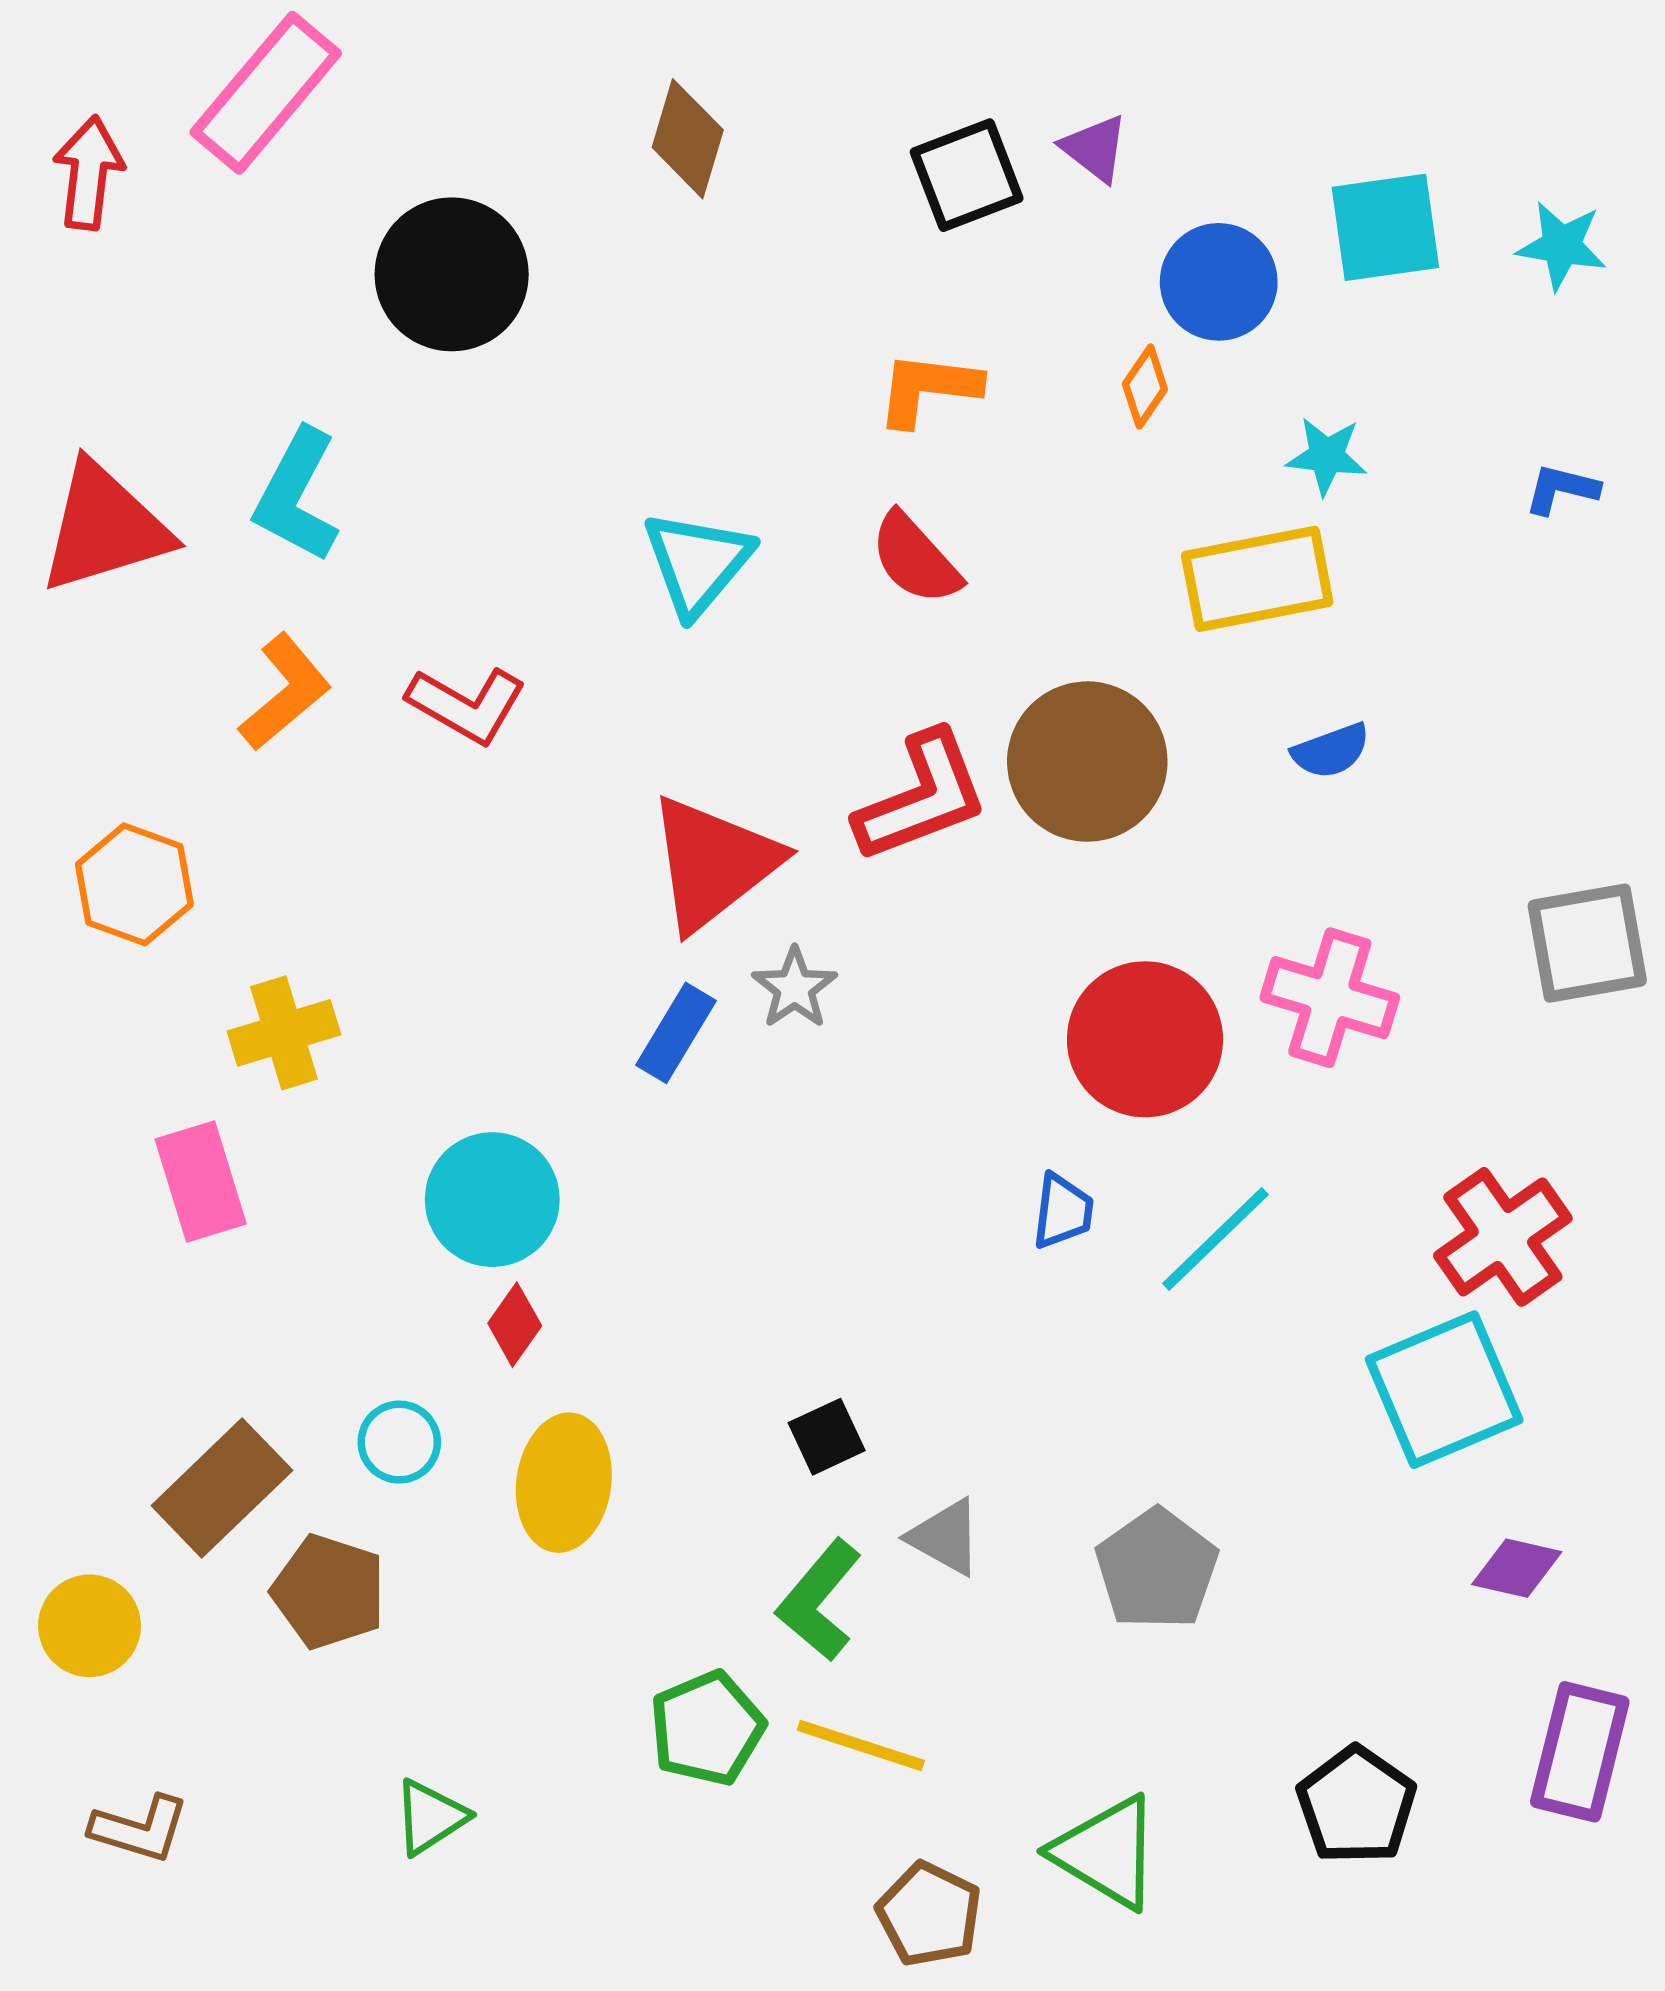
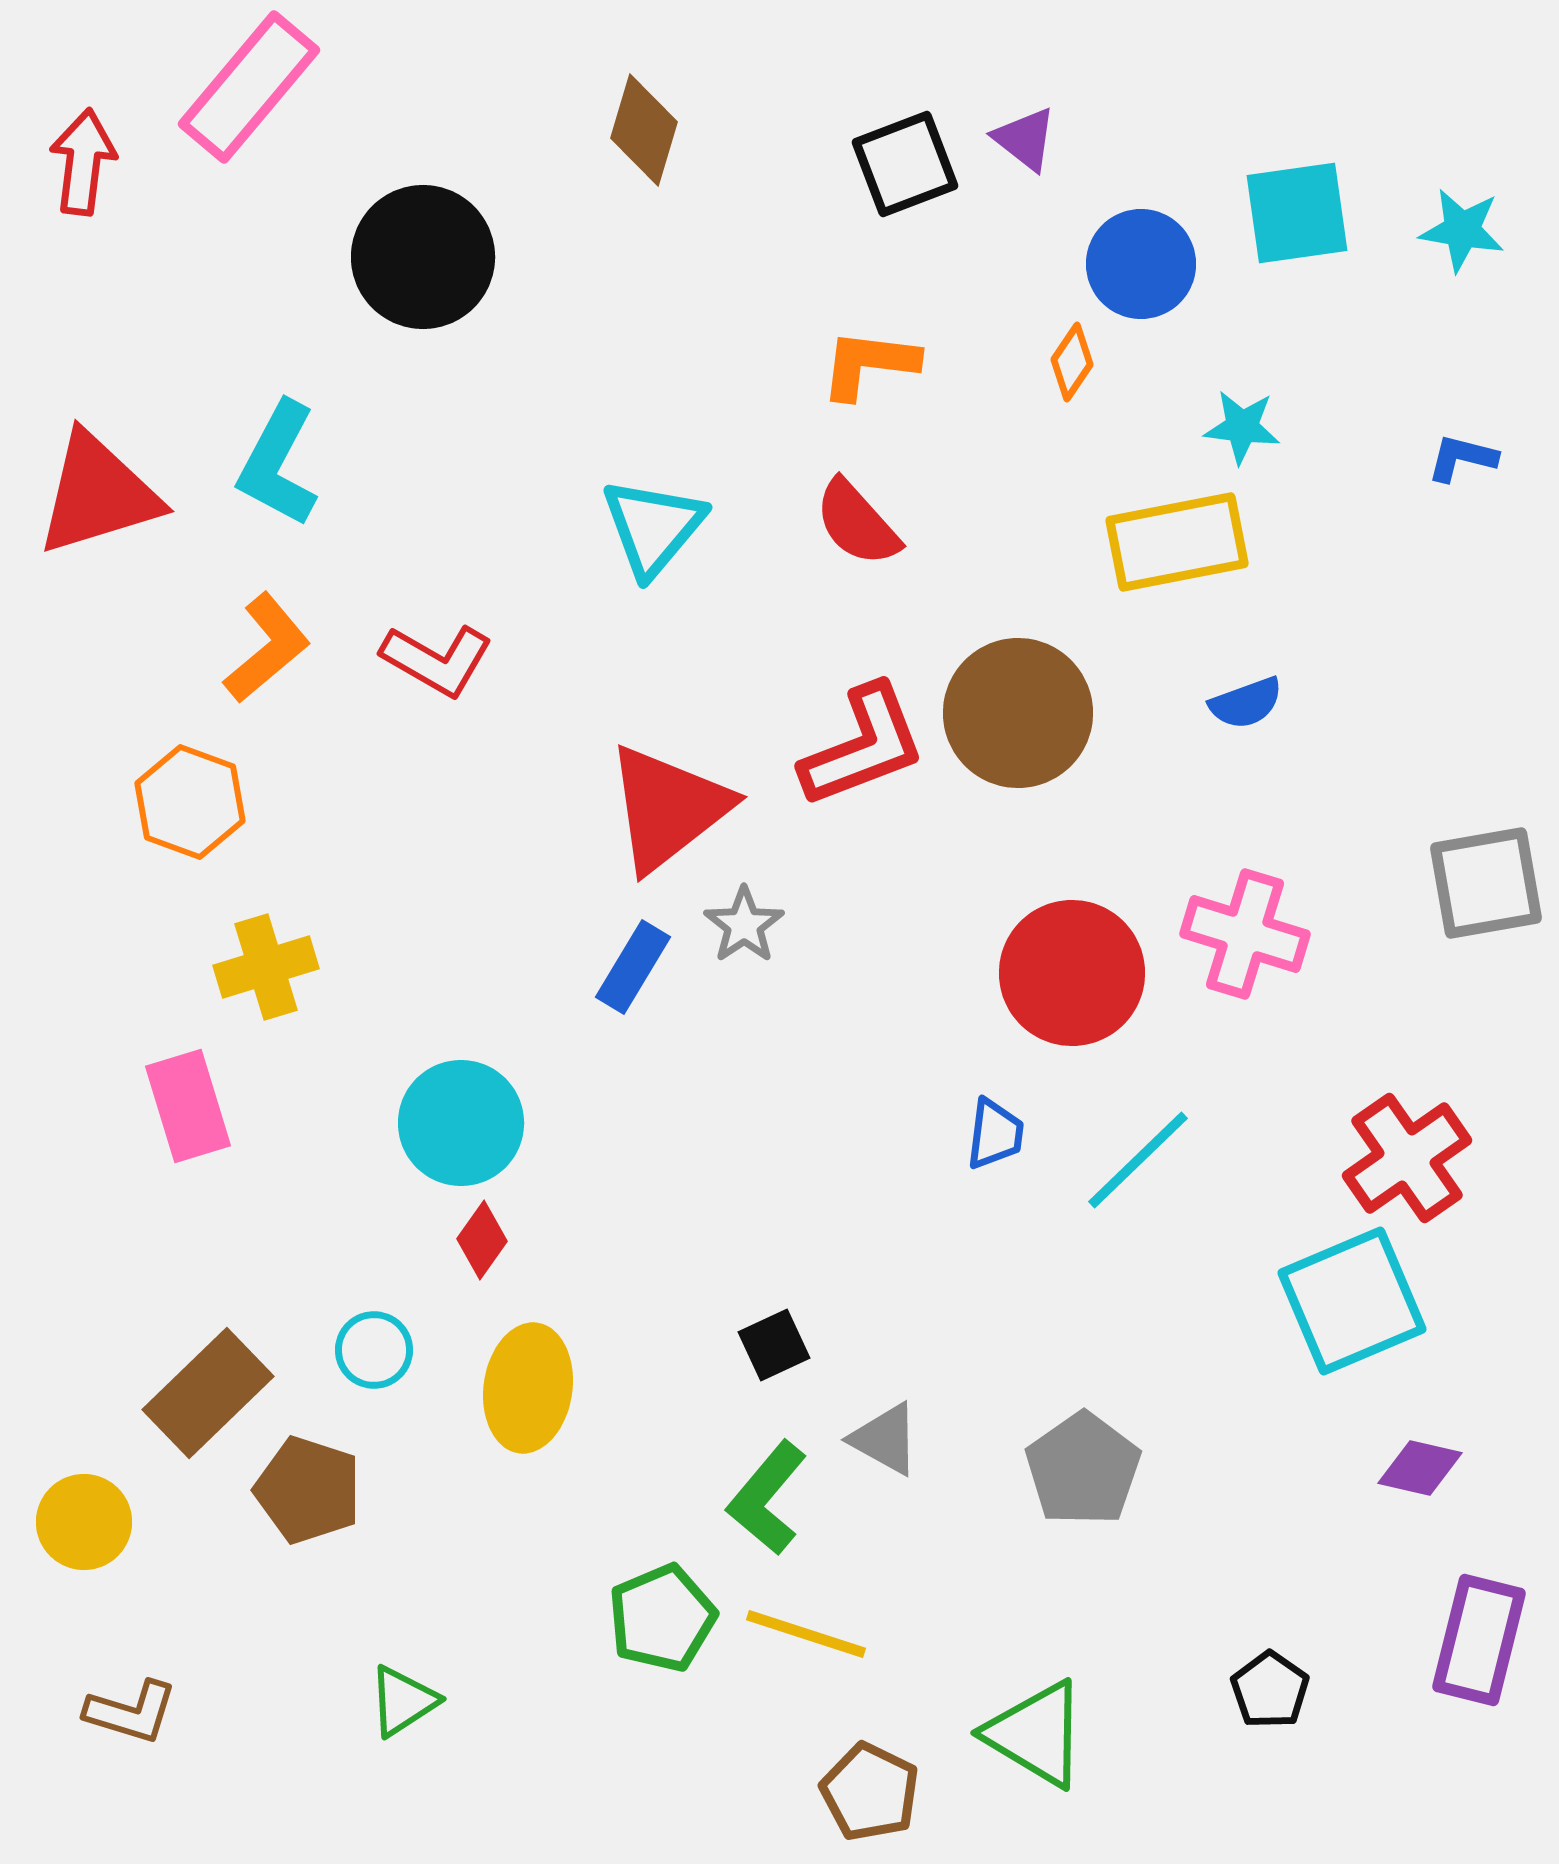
orange hexagon: (134, 884) -> (190, 802), moved
black pentagon: (1357, 1805) -> (1270, 1690), size x0.7

